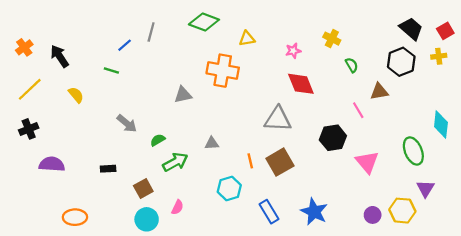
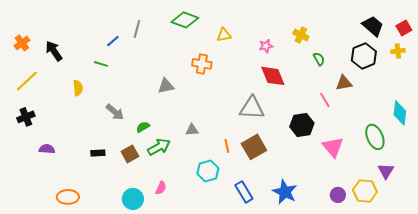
orange cross: (223, 71) -> (202, 64), size x0.7
yellow semicircle: (76, 95) -> (78, 88), moved, turned 35
purple semicircle: (52, 164) -> (47, 149), size x0.7
brown square: (143, 188) -> (130, 154), moved

